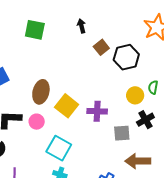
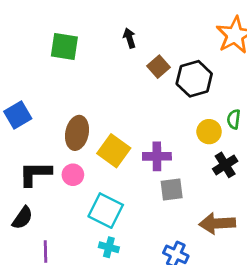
gray square: (122, 133) -> (172, 190), moved

